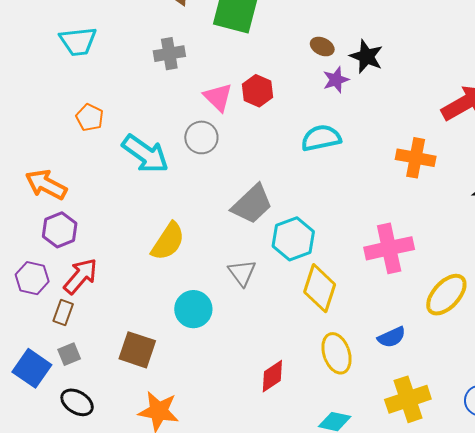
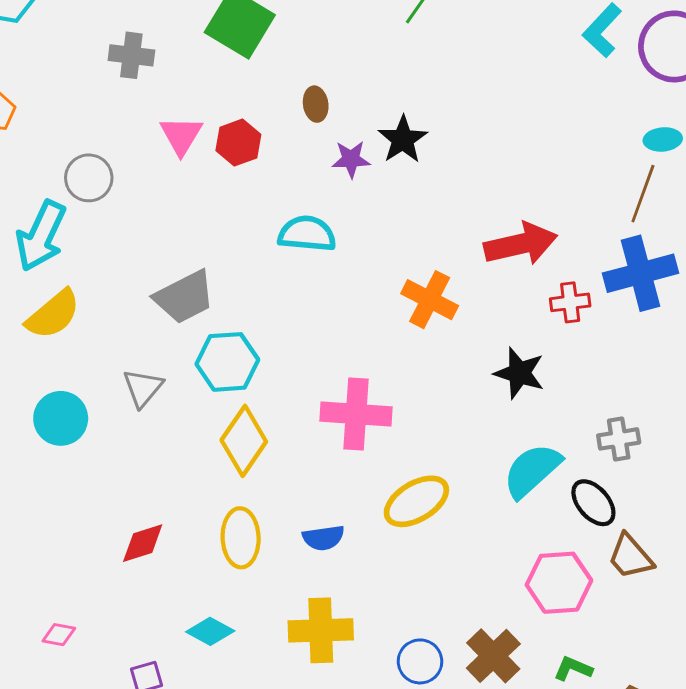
brown ellipse: (322, 47) -> (316, 104), moved, turned 40
gray circle: (201, 137) -> (89, 178), moved
cyan arrow: (145, 154) -> (41, 236), moved, turned 63

